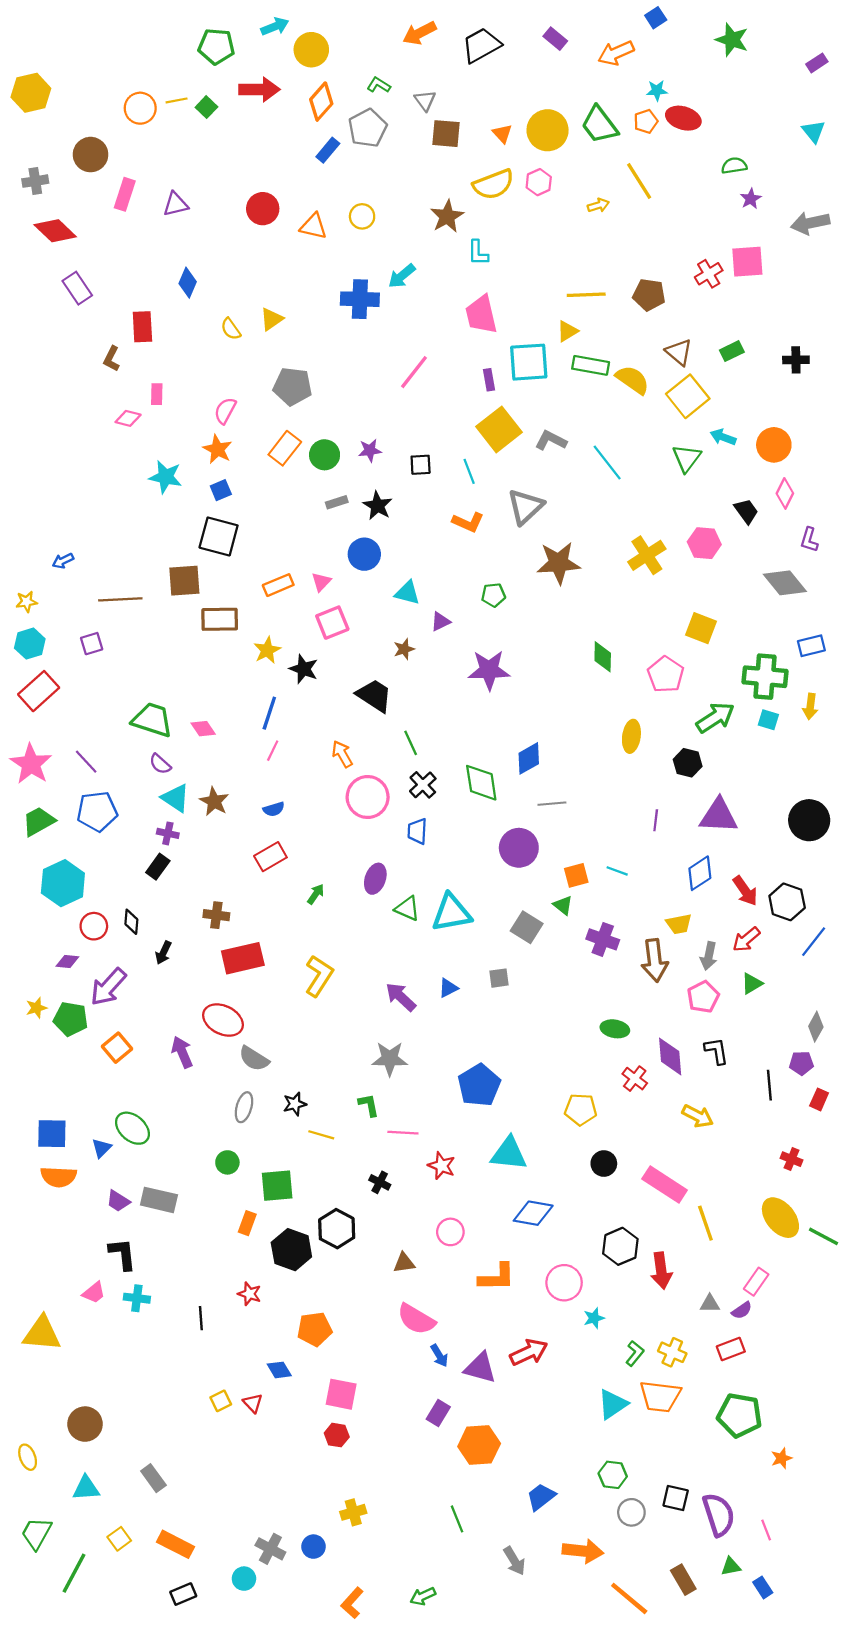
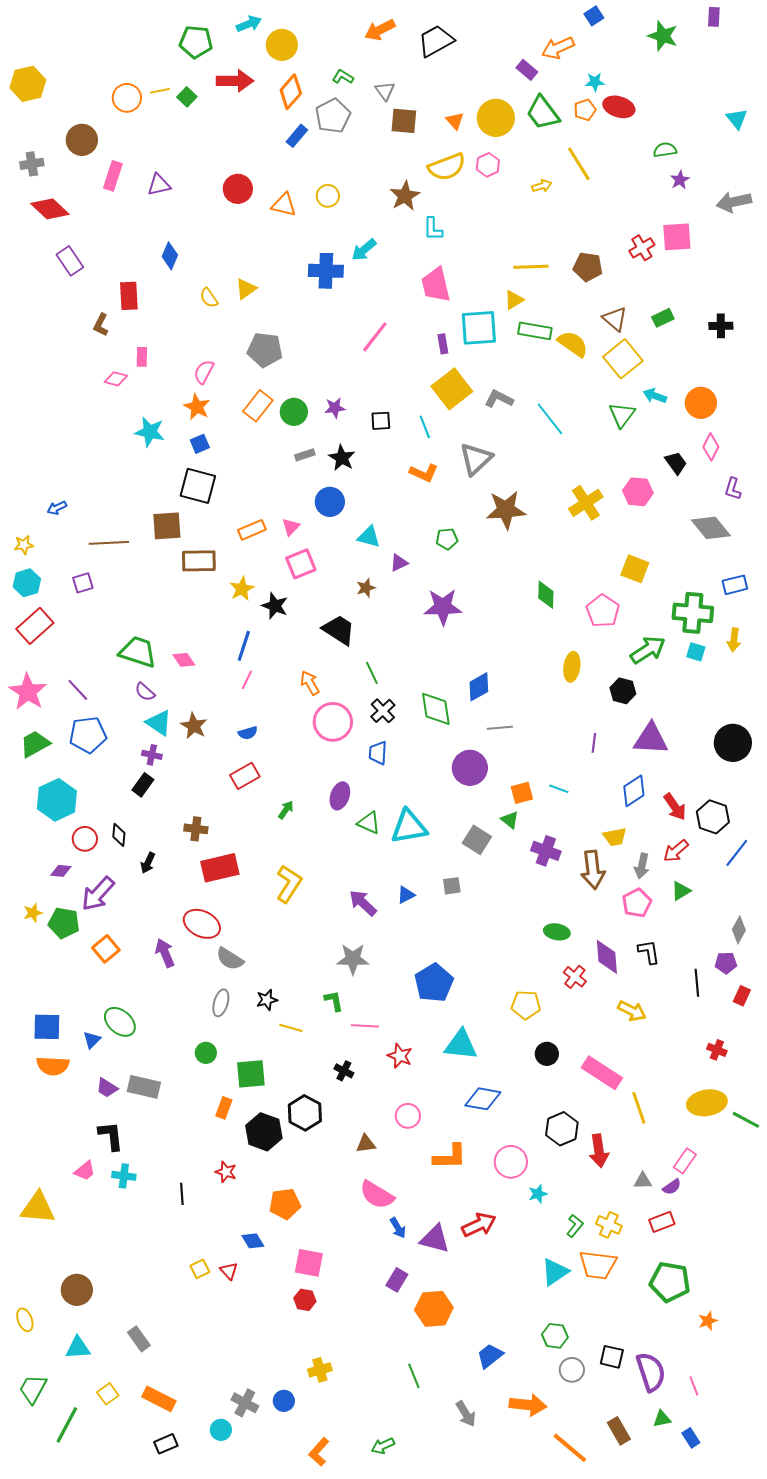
purple rectangle: (555, 39) -> (527, 70), moved
purple rectangle: (817, 63) -> (714, 17), moved, turned -54
yellow ellipse: (780, 1218) -> (707, 1103), turned -60

